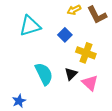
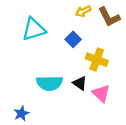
cyan semicircle: (44, 74) -> (49, 83), turned 115
black triangle: (71, 74) -> (80, 83), turned -40

